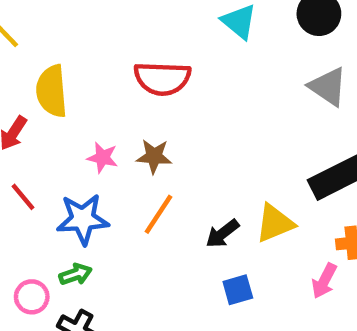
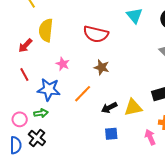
brown star: (154, 156) -> (102, 67), moved
pink arrow: (324, 281) -> (150, 137), turned 119

